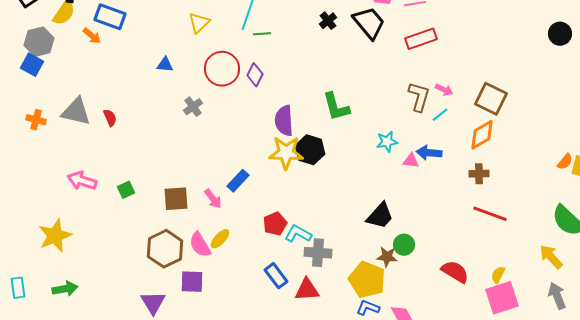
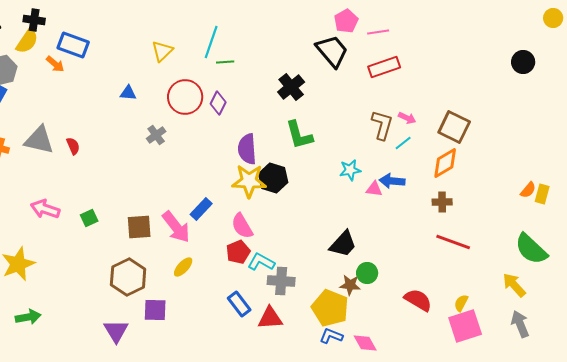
black cross: (328, 21) -> (291, 87), moved, size x1.5
pink arrow: (213, 199) -> (176, 227), size x1.6
pink semicircle: (200, 245) -> (242, 226), moved

